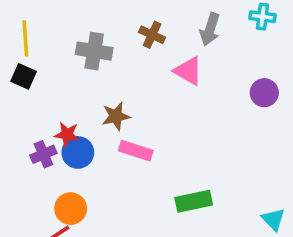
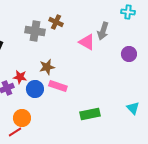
gray arrow: (210, 29) -> (103, 31), moved
brown cross: (152, 35) -> (56, 22), moved
blue circle: (78, 152) -> (35, 89), moved
cyan triangle: (273, 219) -> (133, 108), moved

